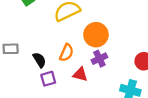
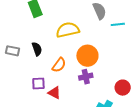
black semicircle: (39, 60) -> (37, 49), moved
red triangle: (80, 74) -> (54, 93), moved

